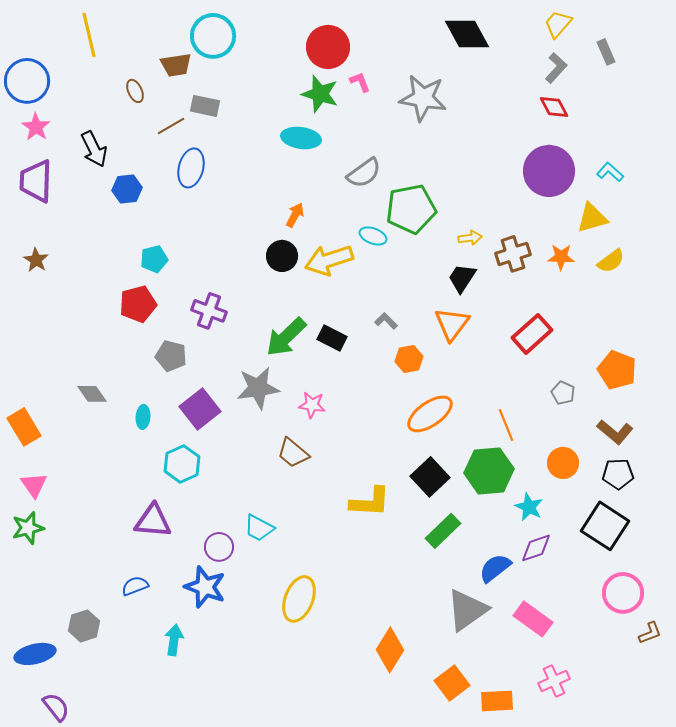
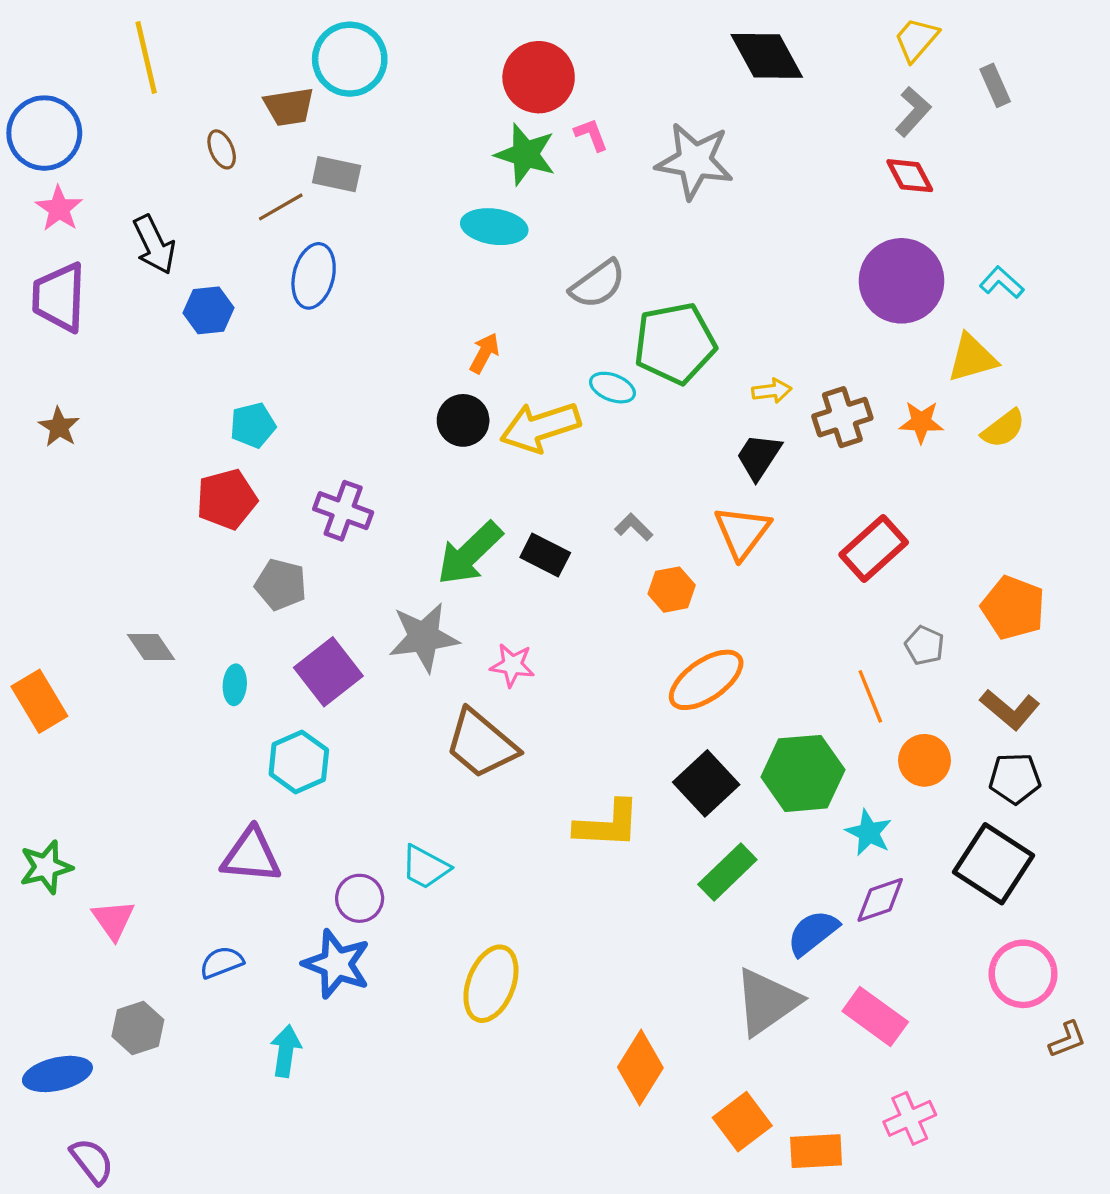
orange line: (506, 425) -> (870, 696), moved
brown trapezoid: (293, 453) -> (481, 744), size x1.4
pink triangle: (34, 485) -> (113, 920), moved

